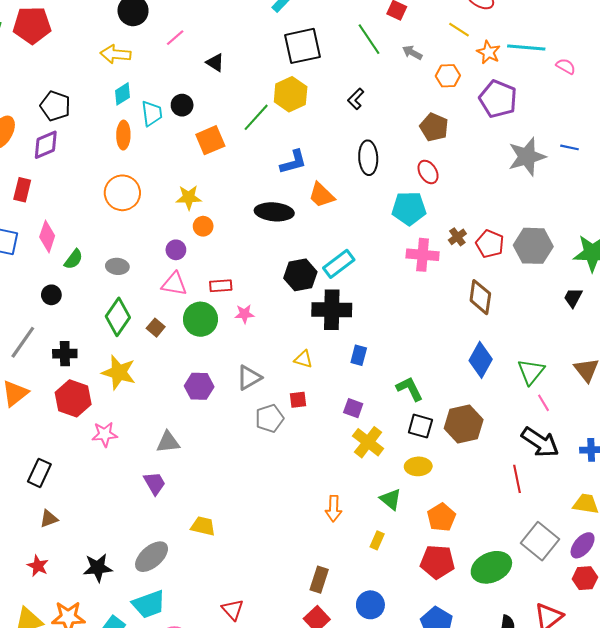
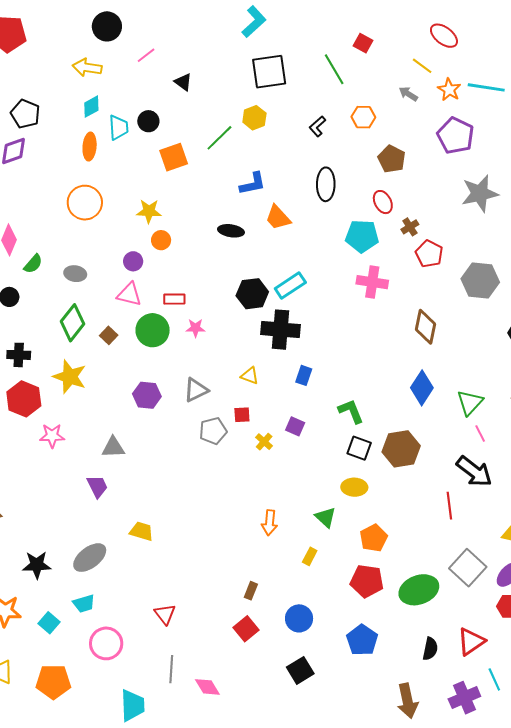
gray arrow: (412, 53) -> (408, 94), moved
orange hexagon: (448, 76) -> (363, 117), moved
yellow hexagon: (291, 94) -> (254, 118), size x0.7
black ellipse: (274, 212) -> (231, 231), size x0.7
brown cross: (457, 237) -> (410, 227), moved
red pentagon: (490, 244) -> (429, 254), moved
yellow cross: (368, 442) -> (264, 442), moved, size x0.6
brown rectangle: (319, 580) -> (251, 591), size x0.7
cyan trapezoid: (149, 604) -> (84, 604), size x0.7

